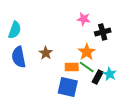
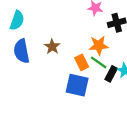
orange star: (87, 52) -> (99, 45), turned 30
orange rectangle: (72, 67) -> (82, 62), turned 64

